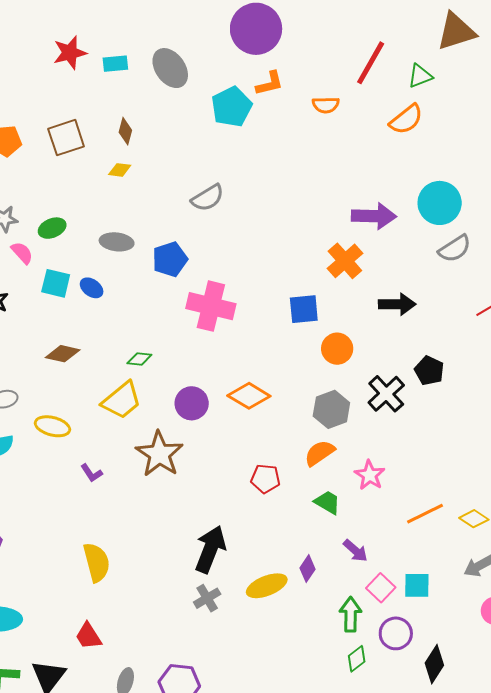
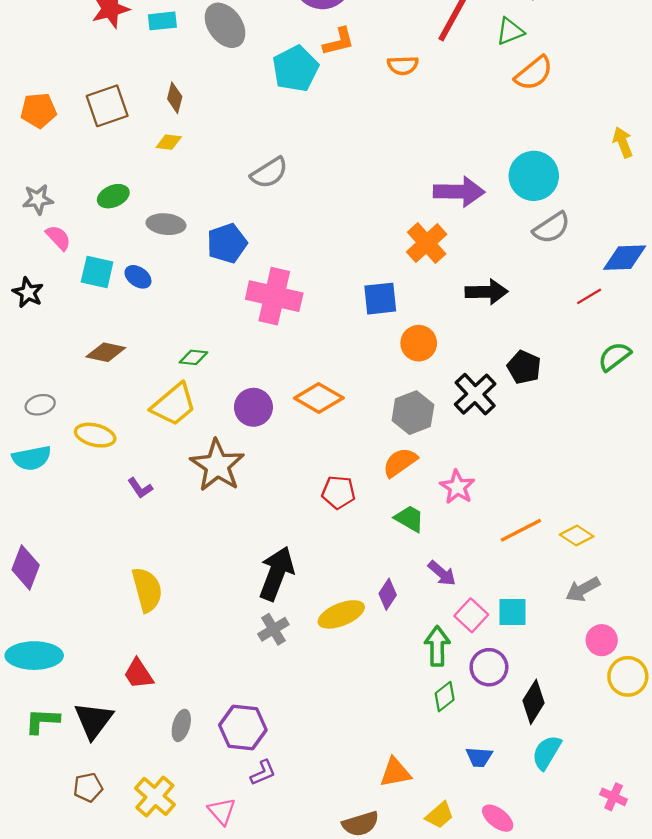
orange semicircle: (406, 119) -> (534, 73), moved
green ellipse: (52, 228) -> (113, 196), moved

